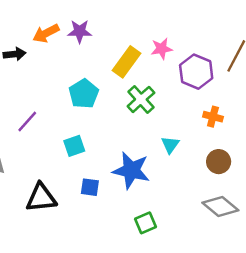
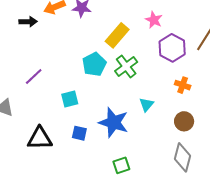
pink star: (162, 49) -> (154, 20), moved, turned 30
cyan pentagon: (84, 94) -> (94, 64), moved
gray diamond: (220, 206) -> (183, 157), turned 60

